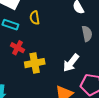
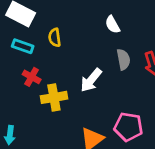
white arrow: (71, 63) -> (91, 80), moved

